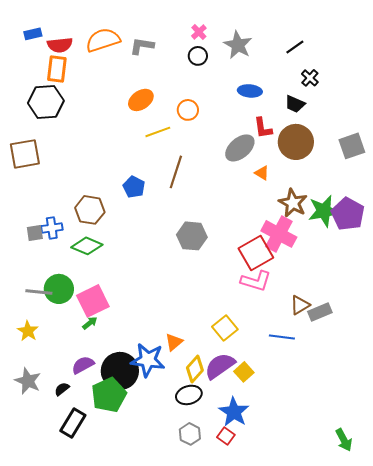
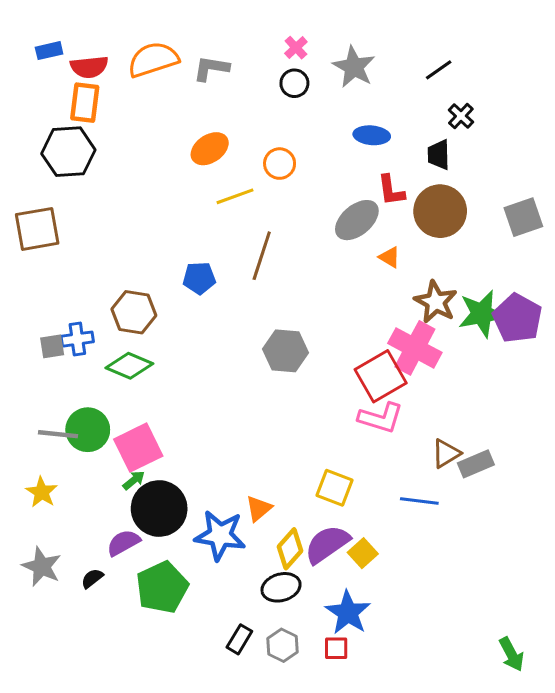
black trapezoid: (295, 104) -> (439, 155), turned 65
blue pentagon: (134, 187) -> (199, 278), turned -30
yellow square: (225, 328) -> (335, 488), turned -30
black circle: (120, 371) -> (159, 509), moved
black rectangle: (73, 423) -> (239, 639), moved, size x0.7
red square: (226, 436) -> (336, 648), turned -36

